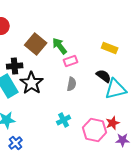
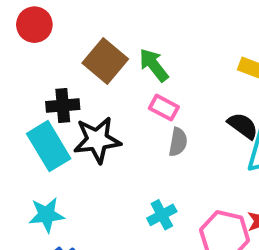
pink rectangle: (71, 61) -> (164, 108), moved, turned 48
black star: (32, 83) -> (97, 140), turned 30

